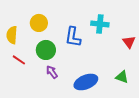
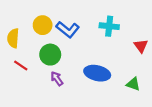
blue L-shape: (73, 37) -> (68, 29), moved, turned -60
blue ellipse: (86, 82) -> (97, 73), moved, turned 35

